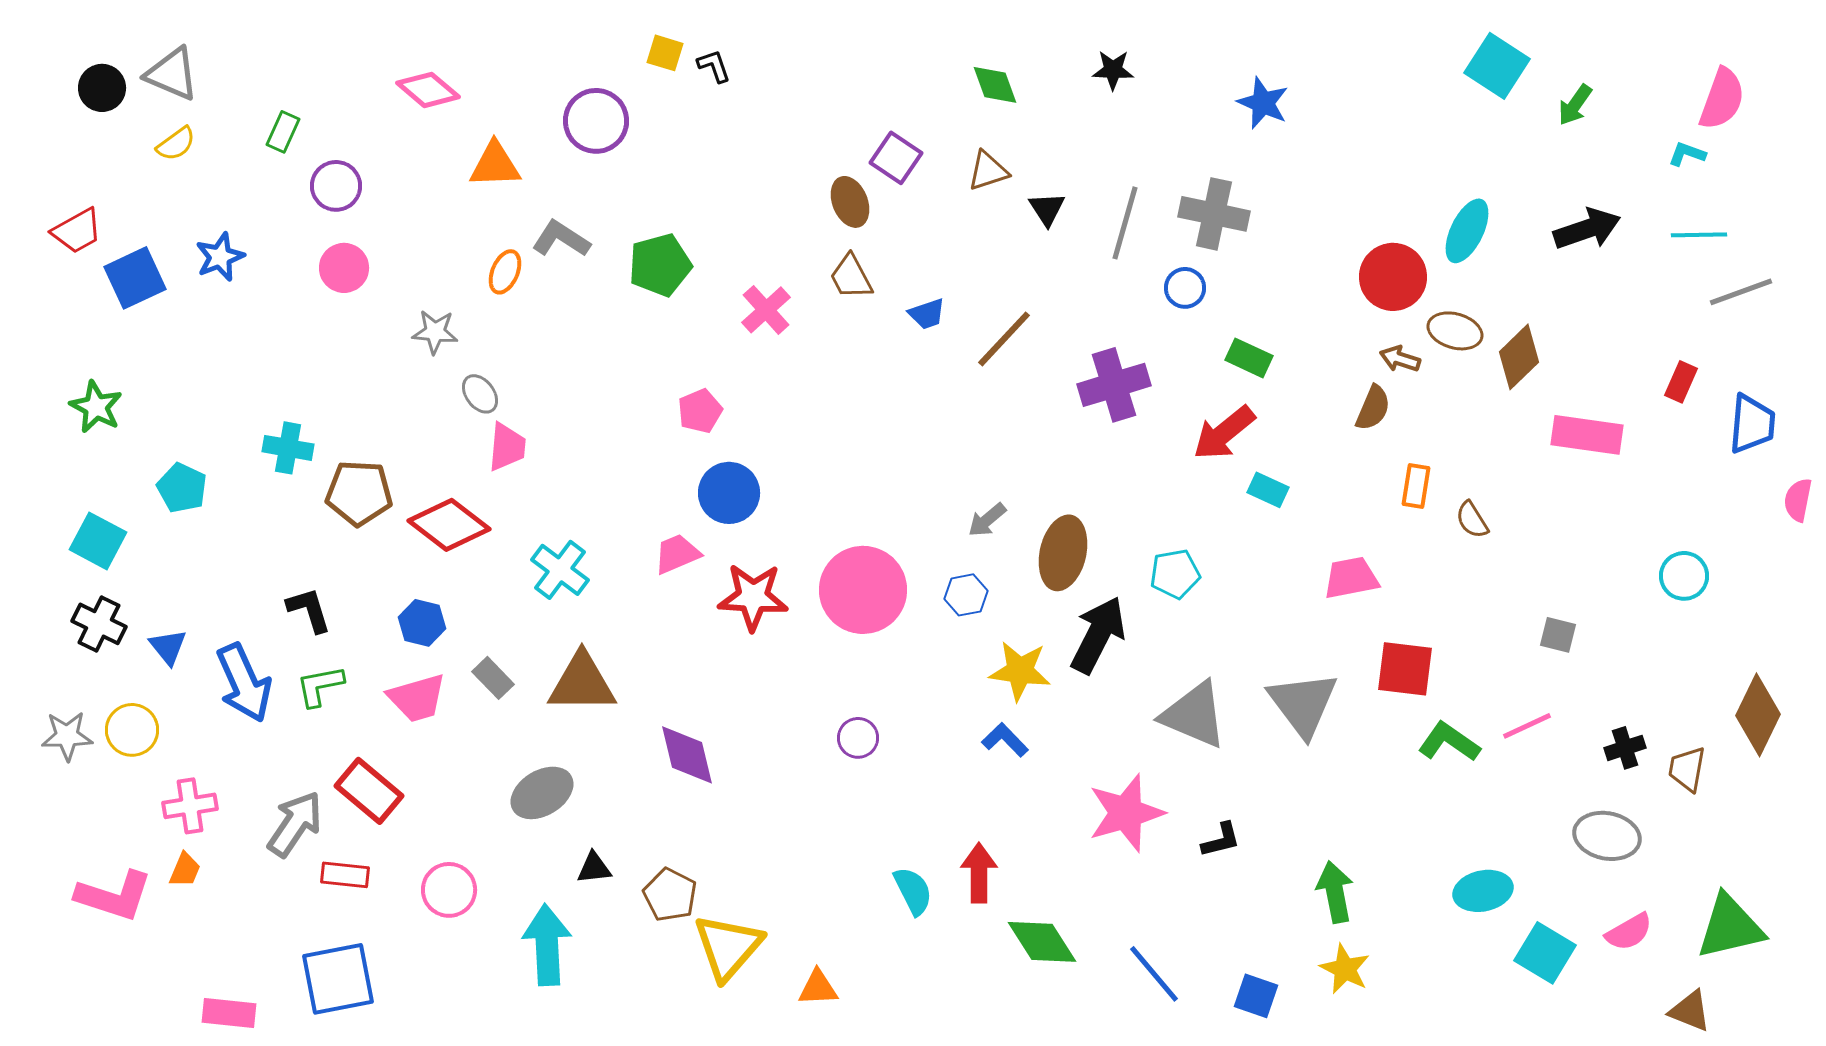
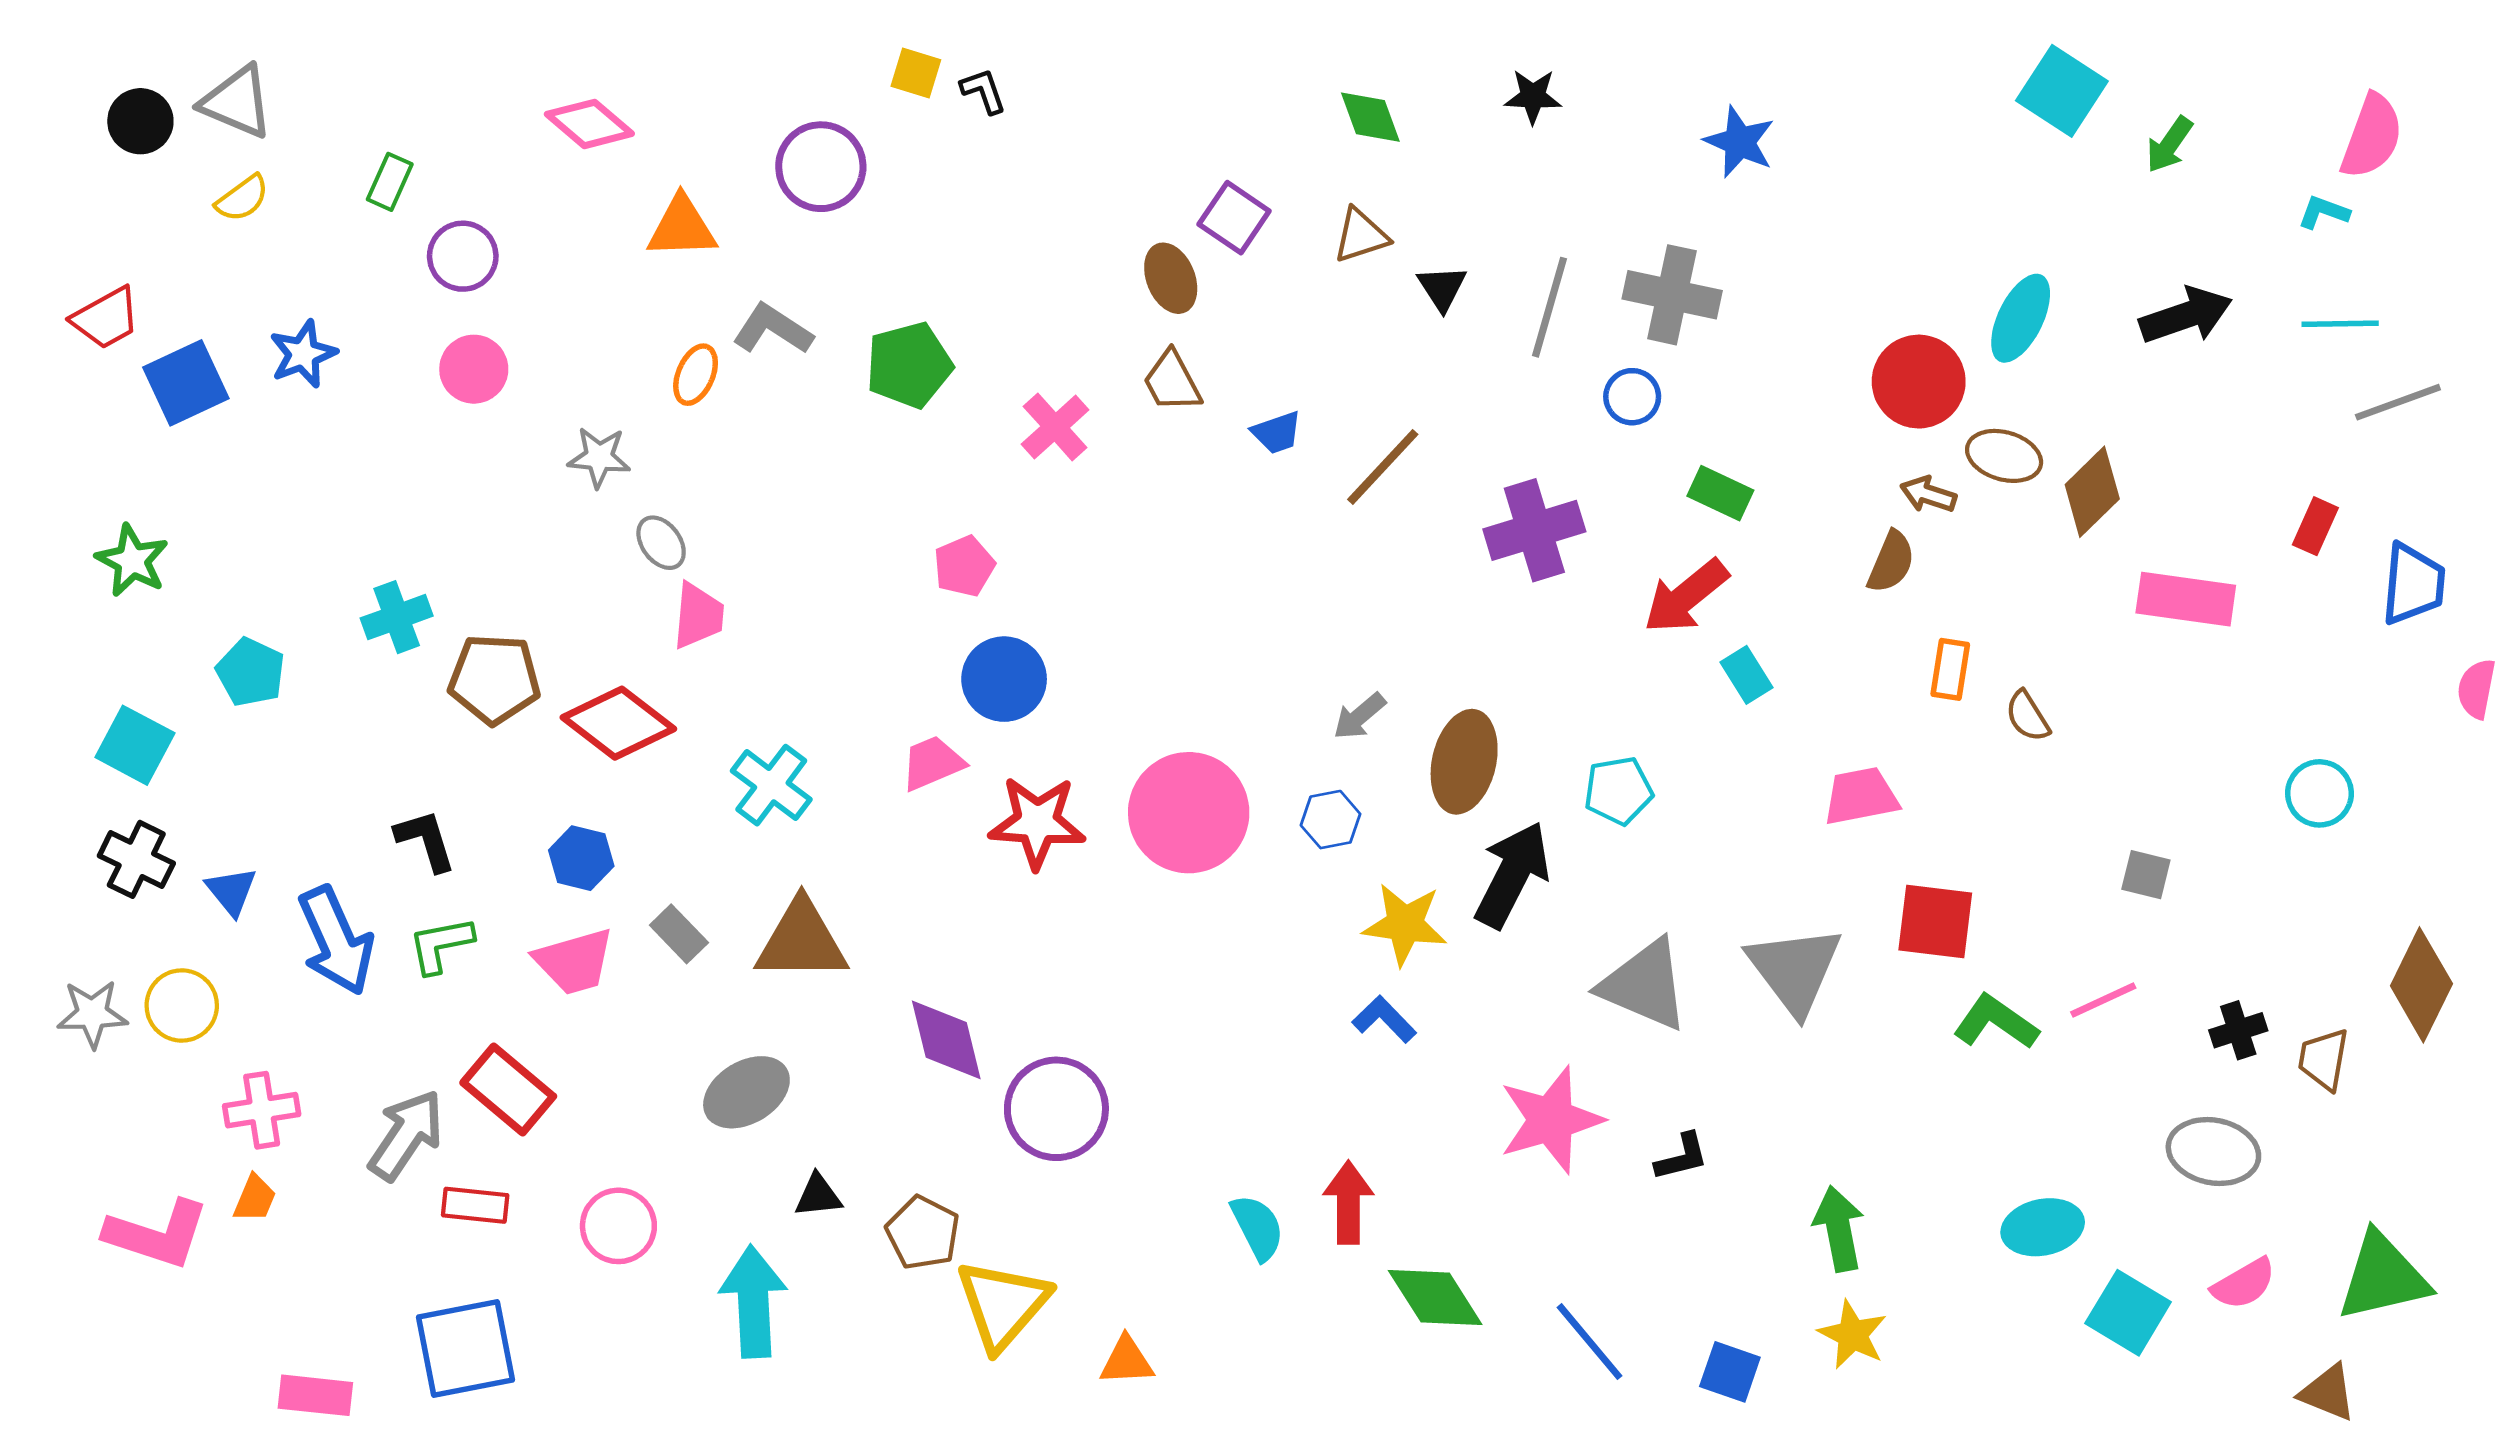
cyan cross: (288, 448) -> (397, 617), turned -30
cyan rectangle: (1268, 490) -> (1746, 675), turned 33
purple circle: (858, 738) -> (1056, 1109), moved, size x1.8

